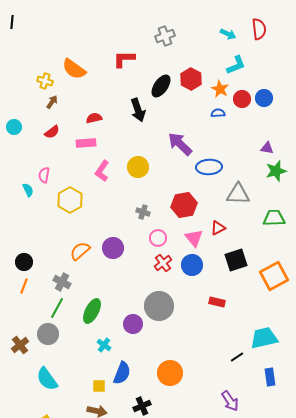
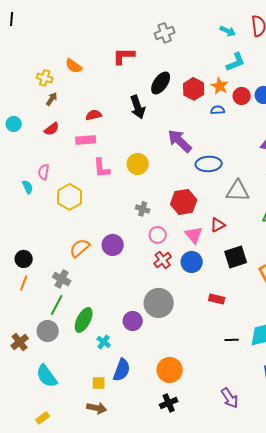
orange semicircle: (74, 69) -> (74, 66), size x0.7
red hexagon: (191, 79) -> (194, 89), moved
pink L-shape: (102, 171) -> (102, 168), turned -40
green ellipse: (92, 311) -> (84, 320), moved
black line: (237, 357) -> (232, 340), moved, turned 32
black cross: (142, 406) -> (169, 403), moved

